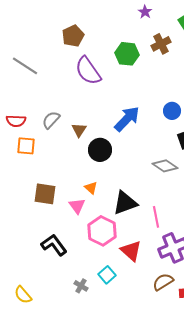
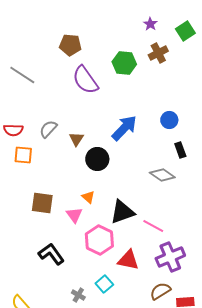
purple star: (145, 12) -> (150, 24), moved
brown pentagon: (73, 36) -> (70, 45), turned 30
pink line: (156, 217) -> (153, 226), turned -50
red triangle: (131, 251) -> (128, 260), turned -30

